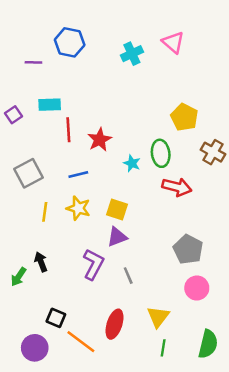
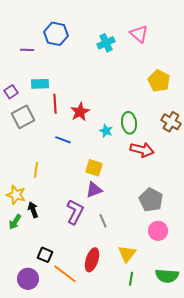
yellow pentagon: (184, 117) -> (159, 81), moved
gray square: (28, 173) -> (23, 117), moved
blue line: (78, 175) -> (63, 140), turned 35
yellow star: (78, 208) -> (16, 195), moved
green semicircle: (208, 344) -> (167, 276), turned 80

